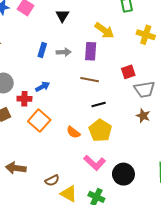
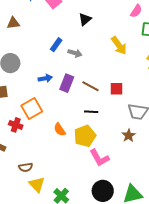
purple rectangle: (91, 51) -> (67, 83), moved
red square: (128, 72) -> (116, 89), moved
red cross: (24, 99) -> (16, 125), moved
pink L-shape: (95, 163) -> (99, 158), moved
black circle: (123, 174) -> (103, 191), moved

